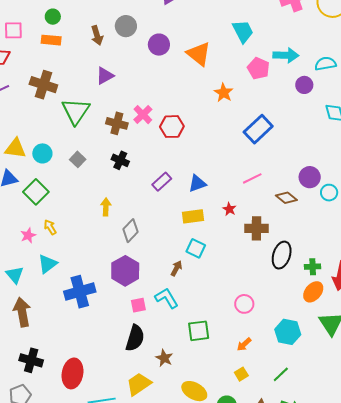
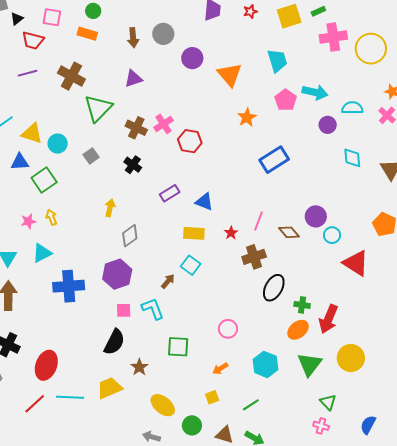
pink line: (252, 178) -> (259, 221), moved, turned -54
blue triangle: (197, 183) -> (204, 202), turned 30
brown cross: (256, 228) -> (254, 257), turned -30

